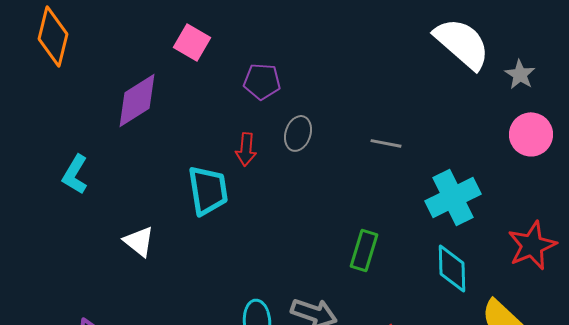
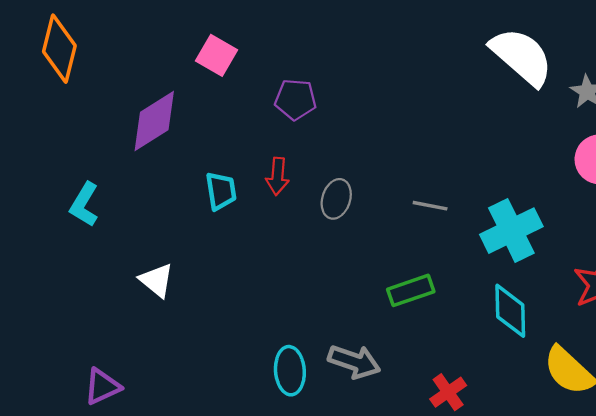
gray ellipse: (298, 133) -> (336, 199), moved
gray line: (386, 143) -> (430, 206), moved
cyan trapezoid: (208, 190) -> (221, 191), moved, size x0.7
green rectangle: (364, 250) -> (411, 290), turned 54

